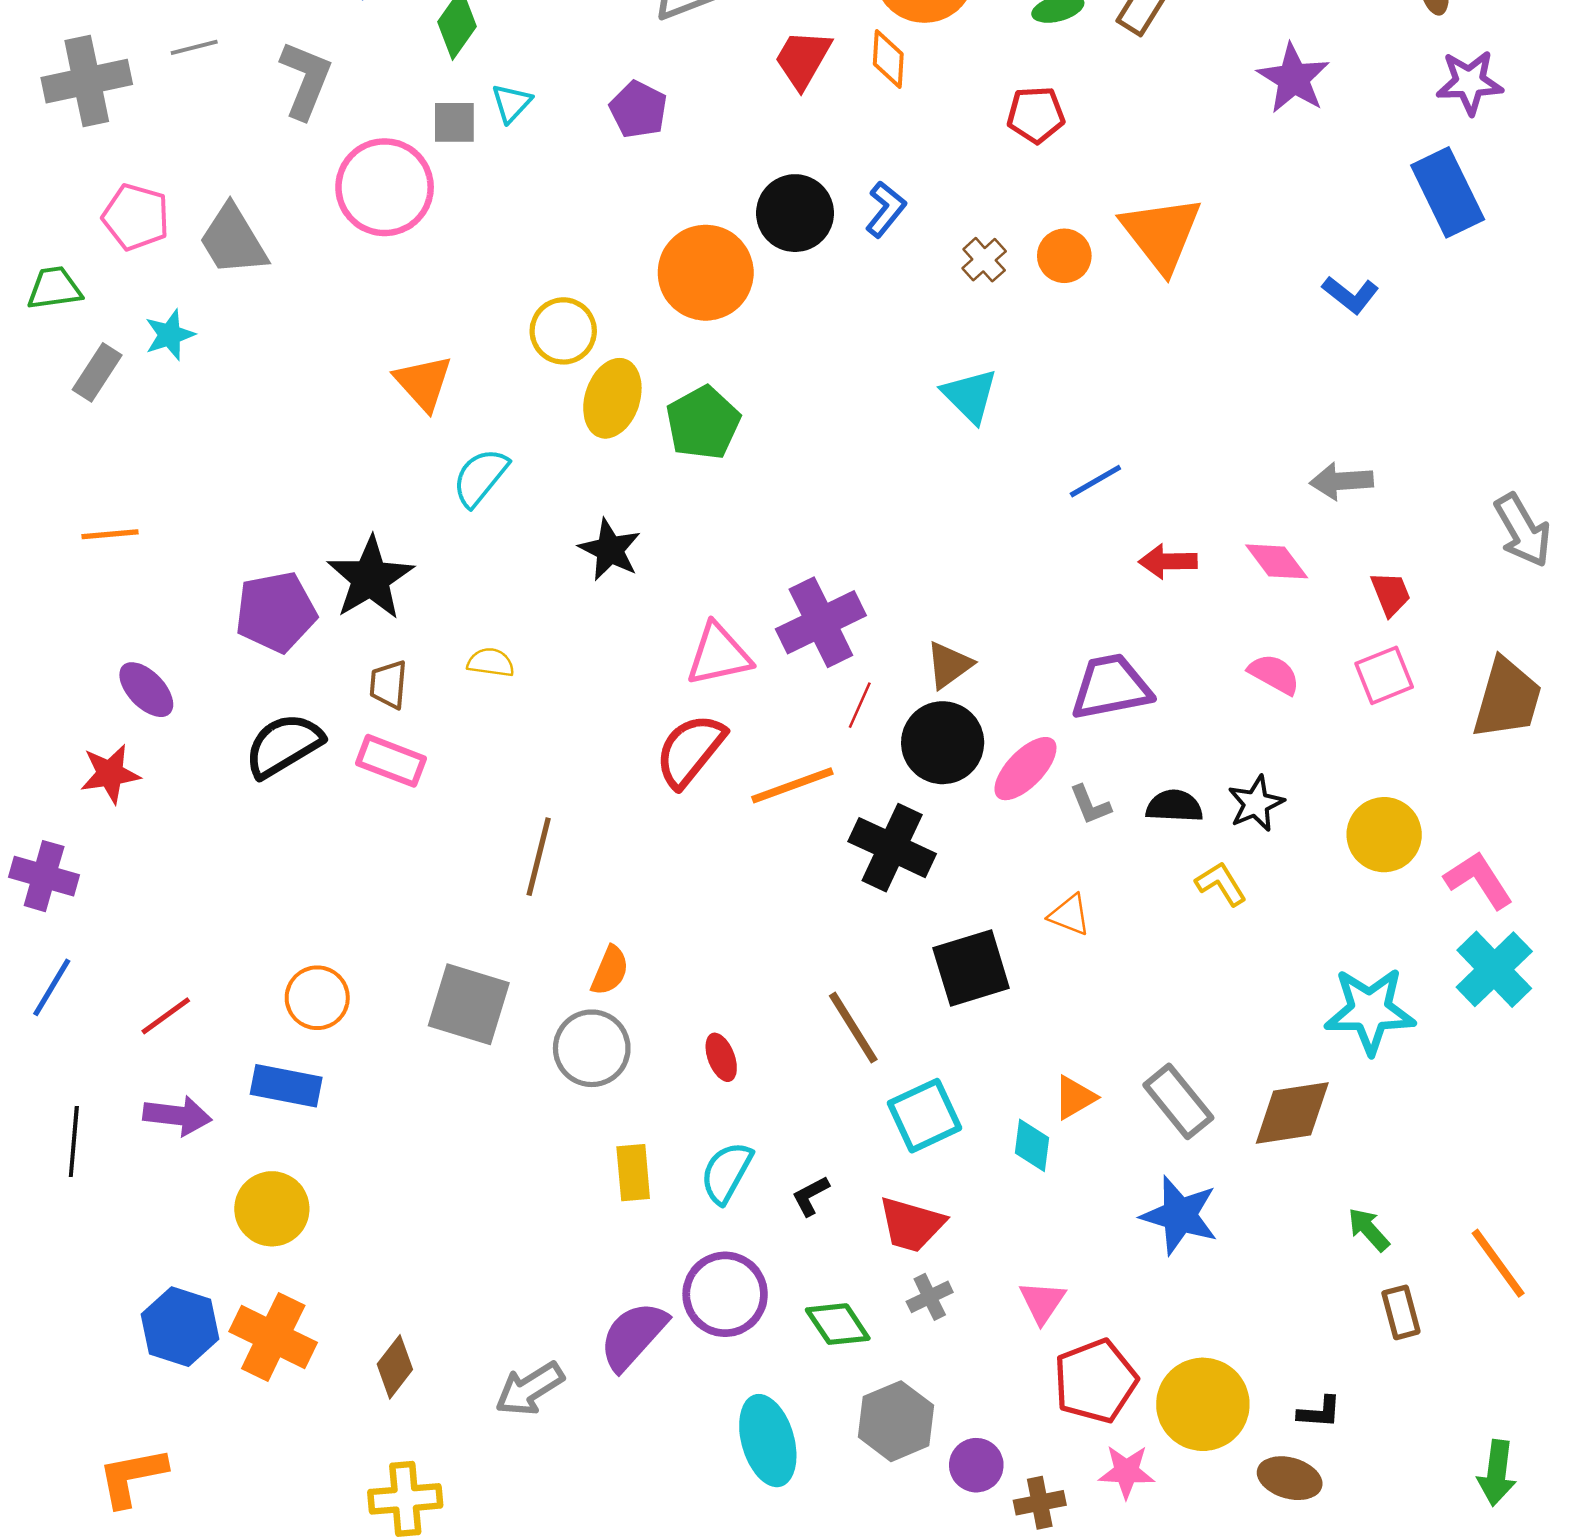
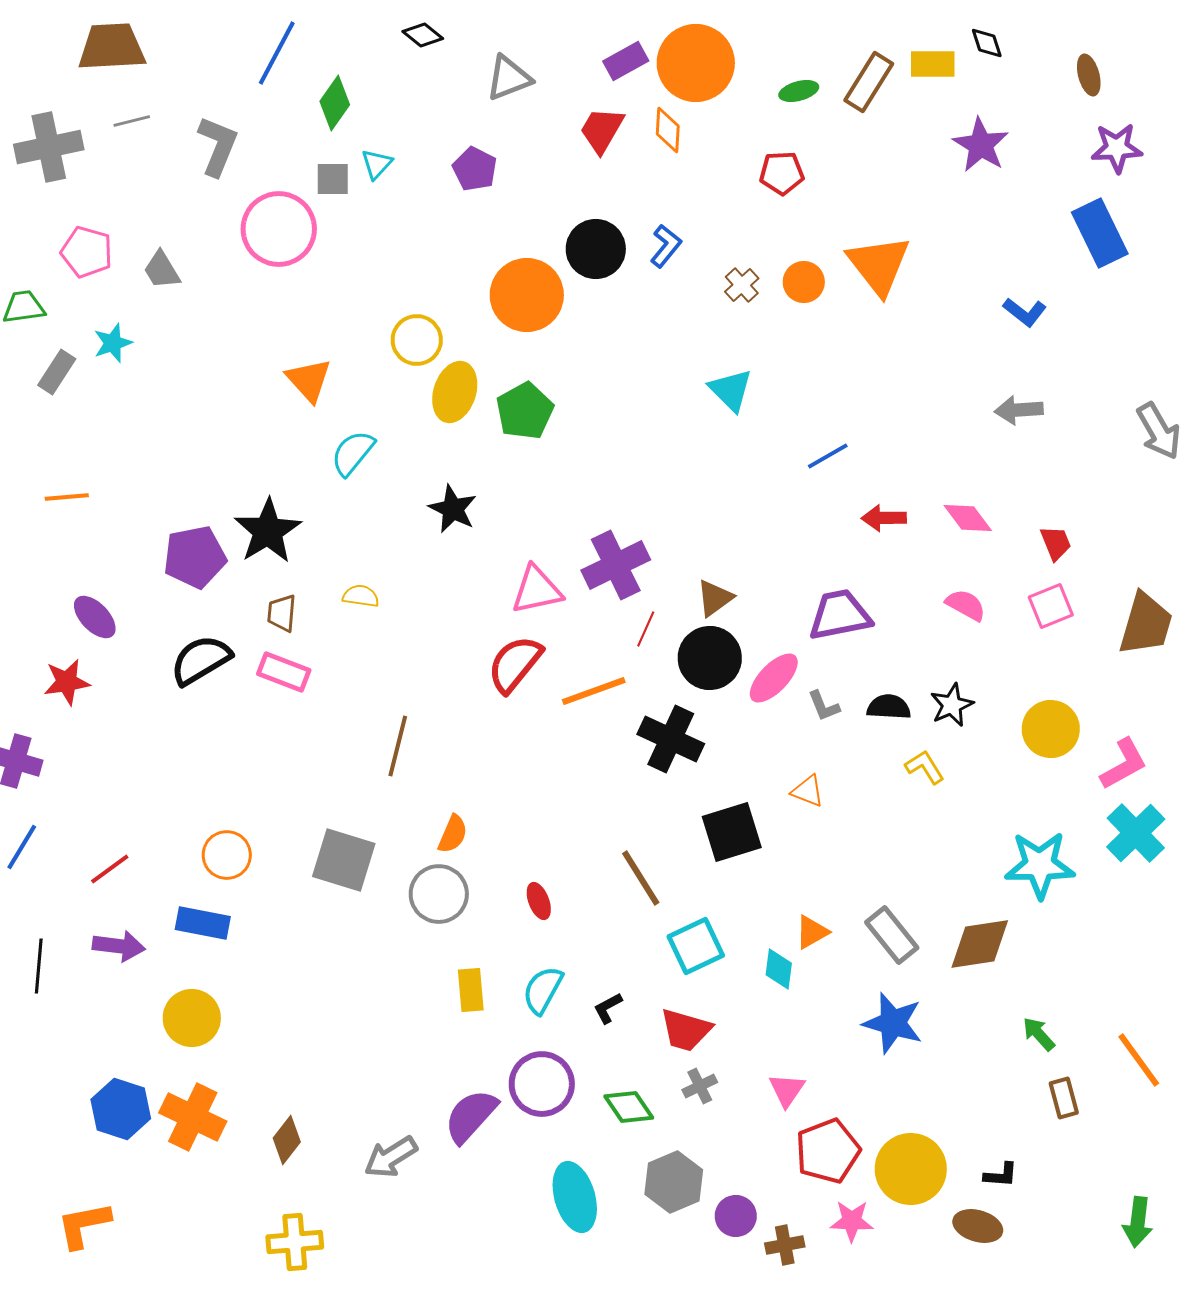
gray trapezoid: (233, 240) -> (162, 270), size x0.7
gray arrow: (1341, 481) -> (1019, 410), moved
gray arrow: (1523, 530) -> (1159, 431), moved
pink L-shape: (1479, 880) -> (1124, 764), turned 94

